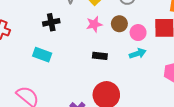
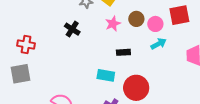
black cross: (51, 22) -> (72, 29), turned -35
cyan rectangle: (42, 55) -> (106, 75), moved

